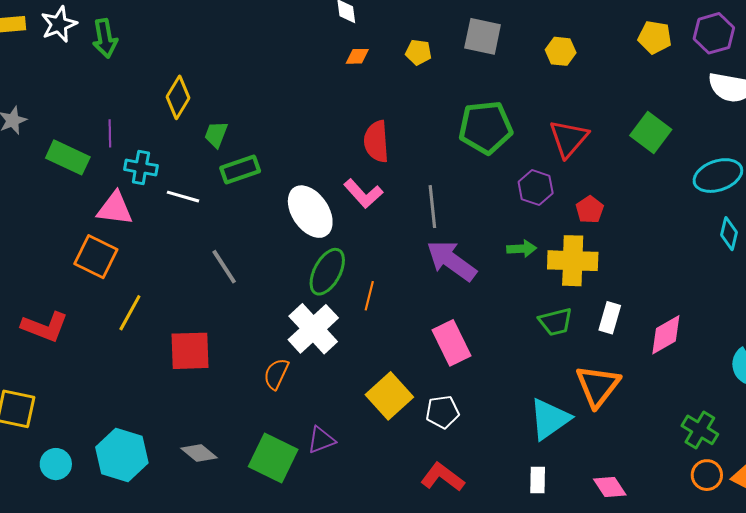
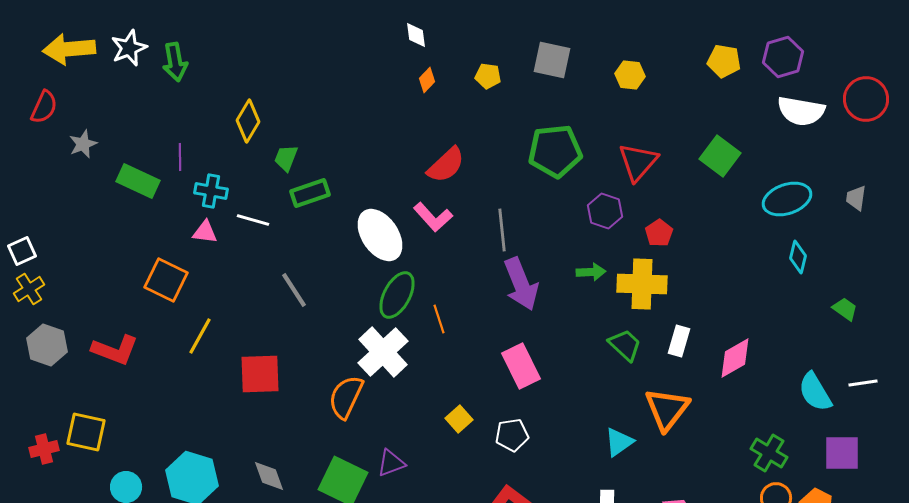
orange diamond: (357, 56) -> (427, 80), turned -45
red semicircle: (376, 141) -> (446, 165), turned -129
pink triangle: (115, 209) -> (205, 232), moved, size x0.7
purple arrow: (451, 261) -> (521, 284), turned -148
orange line: (369, 296) -> (439, 319), turned -32
green trapezoid: (556, 322) -> (625, 345), turned -123
orange semicircle: (276, 374) -> (346, 397), size x1.4
yellow square: (389, 396) -> (459, 419), size x0.6
cyan triangle: (550, 419) -> (619, 442), size x0.7
gray diamond: (199, 453) -> (269, 476), turned 30

